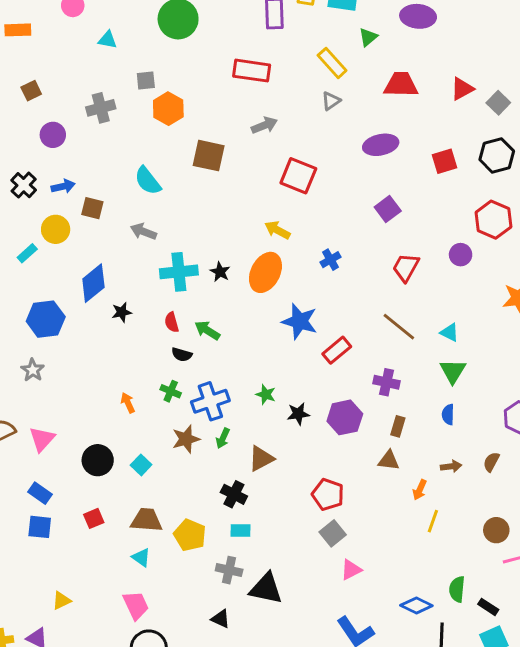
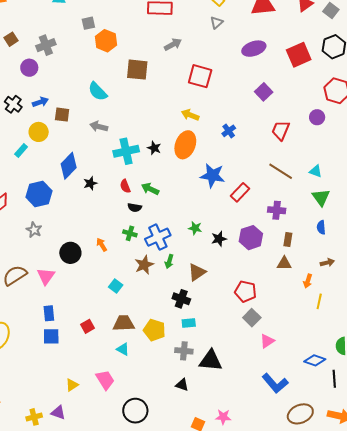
gray cross: (101, 108) -> (46, 45), moved
red square: (444, 161) -> (299, 55), size x1.4
black circle: (98, 460) -> (70, 253), moved
blue rectangle: (40, 493) -> (49, 313), turned 56
pink trapezoid: (136, 605) -> (105, 380), moved

